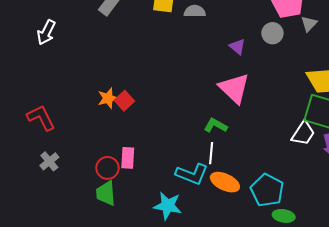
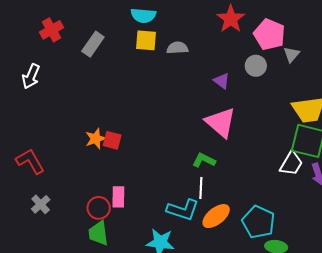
red square: (124, 101) -> (112, 140), turned -30
orange ellipse: (225, 182) -> (216, 216), turned -60

